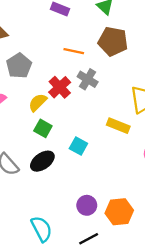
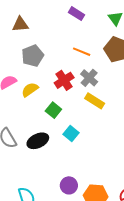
yellow semicircle: (38, 102) -> (30, 90), moved
yellow rectangle: (118, 126) -> (95, 101), moved
green square: (43, 128) -> (53, 110), moved

